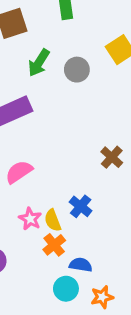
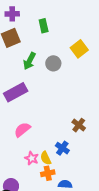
brown cross: (112, 157) -> (79, 125), moved
orange cross: (54, 245) -> (48, 173), turned 32

